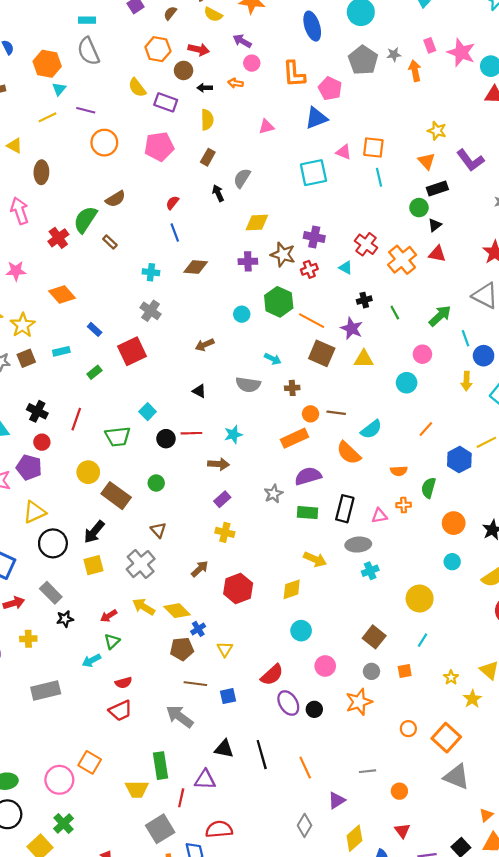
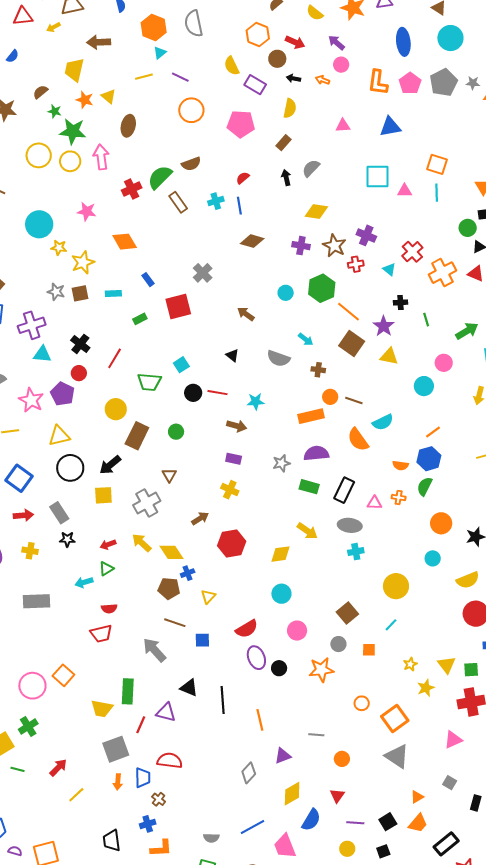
pink pentagon: (330, 88) -> (410, 83), moved
pink triangle: (344, 152) -> (405, 191), moved, turned -35
brown rectangle: (110, 242) -> (178, 202), size x1.5
cyan cross: (151, 272) -> (216, 201), moved, turned -35
brown arrow: (205, 345) -> (246, 314), turned 48
blue hexagon: (459, 460) -> (429, 459), moved
brown rectangle: (116, 496) -> (137, 436), turned 68
purple rectangle: (222, 499) -> (234, 459), turned 42

